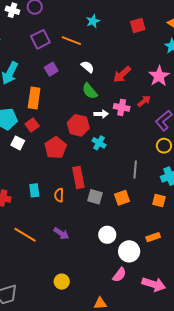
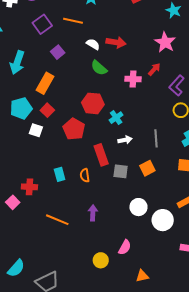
red arrow: (122, 74) -> (116, 42), moved, turned -120
orange rectangle: (34, 98) -> (45, 83), turned 30
white arrow: (101, 114) -> (125, 140), moved
cyan cross: (99, 143) -> (116, 118), turned 32
purple arrow: (61, 233) -> (93, 213), turned -112
pink semicircle: (119, 275) -> (125, 247), moved

